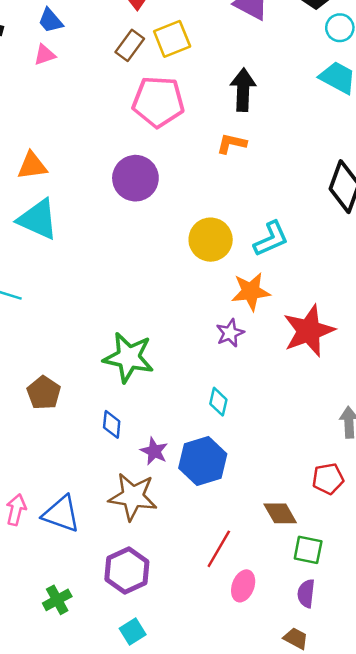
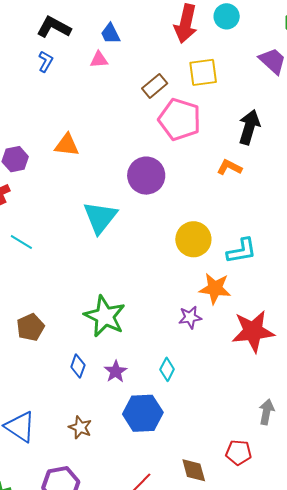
brown rectangle: (130, 45) -> (155, 86), moved
cyan triangle: (38, 219) -> (100, 217), moved, turned 30
purple star: (154, 451) -> (116, 372), moved
brown star: (133, 497) -> (80, 427), size x0.6

